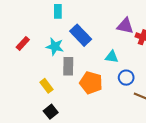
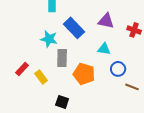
purple triangle: (125, 26) -> (106, 21), moved
red rectangle: (23, 43) -> (22, 69), moved
black square: (51, 112) -> (62, 102), moved, turned -32

